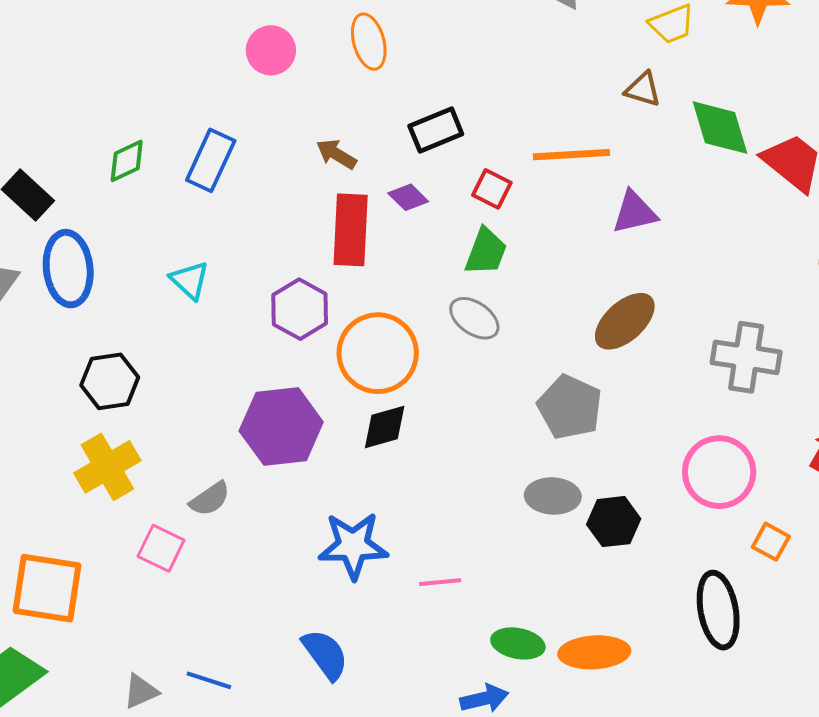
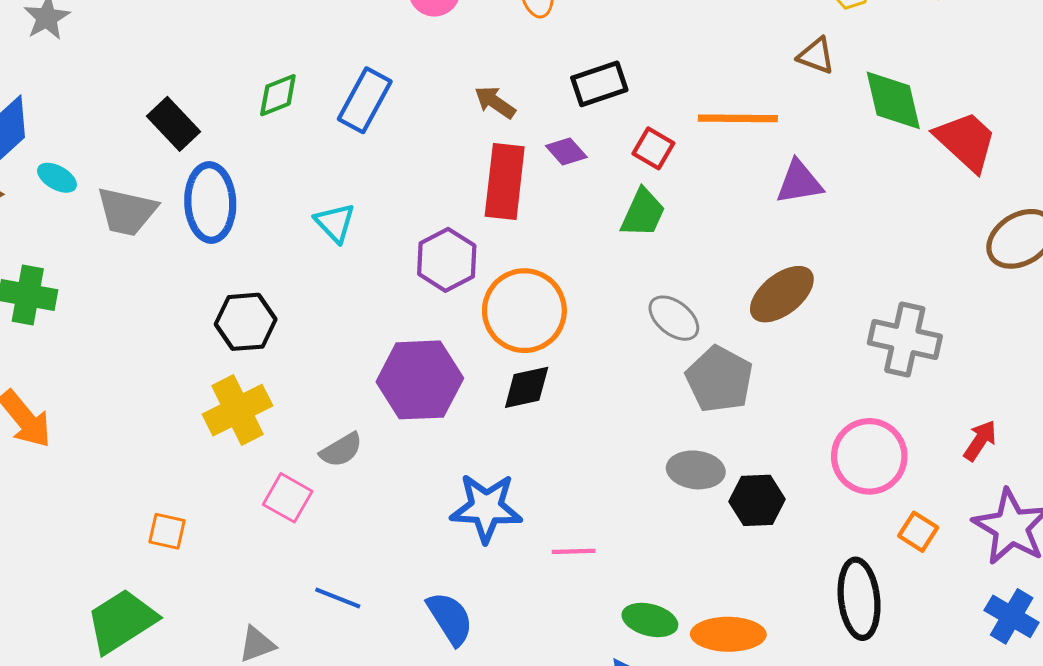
gray ellipse: (474, 318) -> (674, 318), moved
orange square: (47, 588) -> (167, 531), size x0.5
blue line: (209, 680) -> (338, 598), moved

